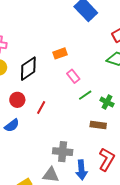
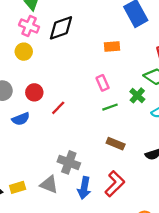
orange rectangle: (60, 53) -> (112, 46), moved
black diamond: (28, 69) -> (61, 28), moved
green cross: (107, 102) -> (137, 95), moved

